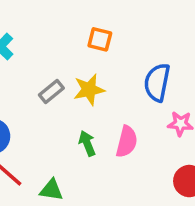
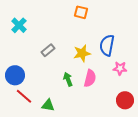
orange square: (100, 39) -> (81, 12), moved
yellow star: (89, 90) -> (82, 53), moved

